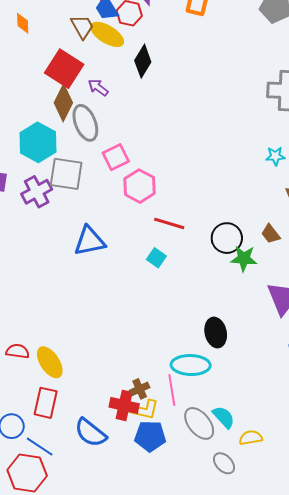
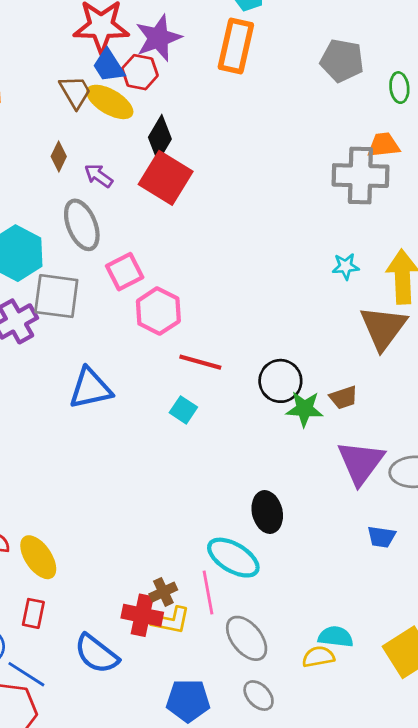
red square: (64, 69) -> (166, 178), moved
brown diamond: (63, 103) -> (59, 156), moved, size x0.6
brown trapezoid: (271, 234) -> (344, 398), moved, turned -70
cyan ellipse: (191, 365) -> (233, 558), turned 30
red rectangle: (46, 403) -> (33, 613), size x0.7
cyan semicircle: (224, 417) -> (336, 637), moved, turned -40
blue pentagon: (150, 436) -> (188, 701), moved
gray ellipse: (224, 463) -> (259, 696), moved

